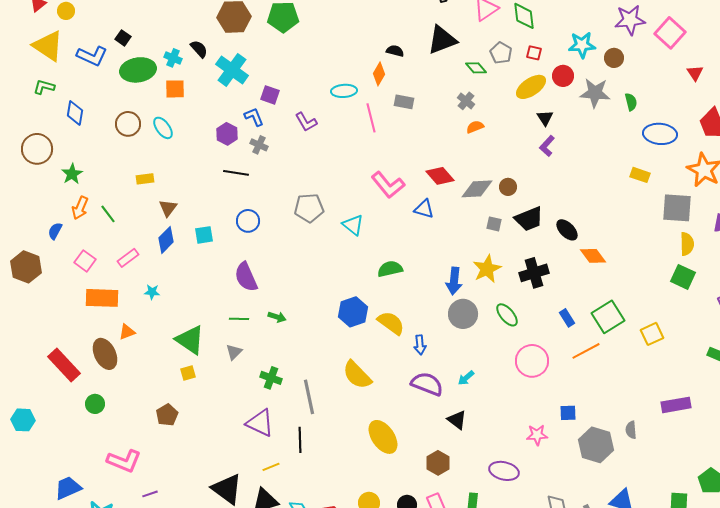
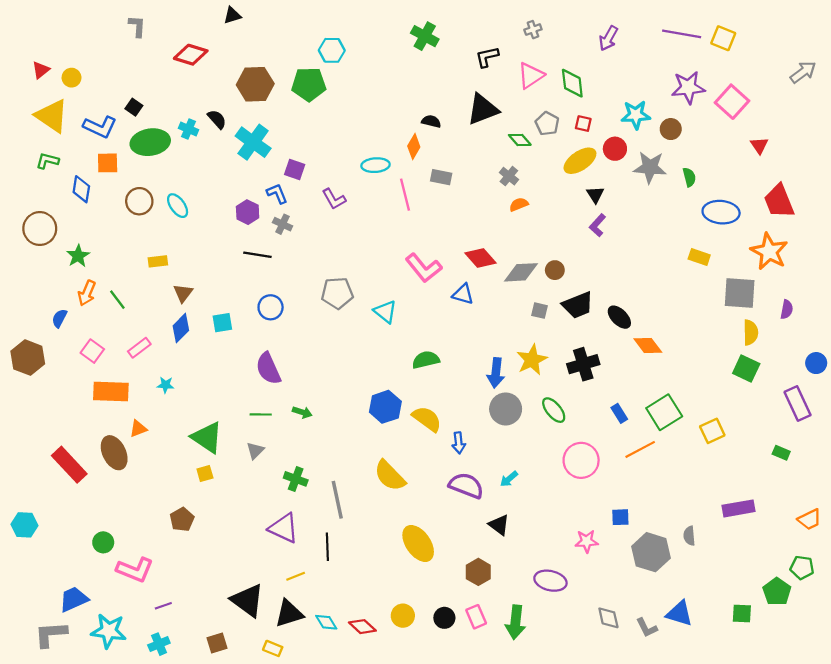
orange square: (175, 89) -> (108, 163), moved
green circle: (95, 404) -> (103, 542), moved

